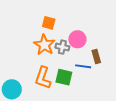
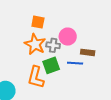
brown rectangle: (96, 57) -> (88, 52), turned -64
green square: (64, 77) -> (51, 65), moved, turned -30

